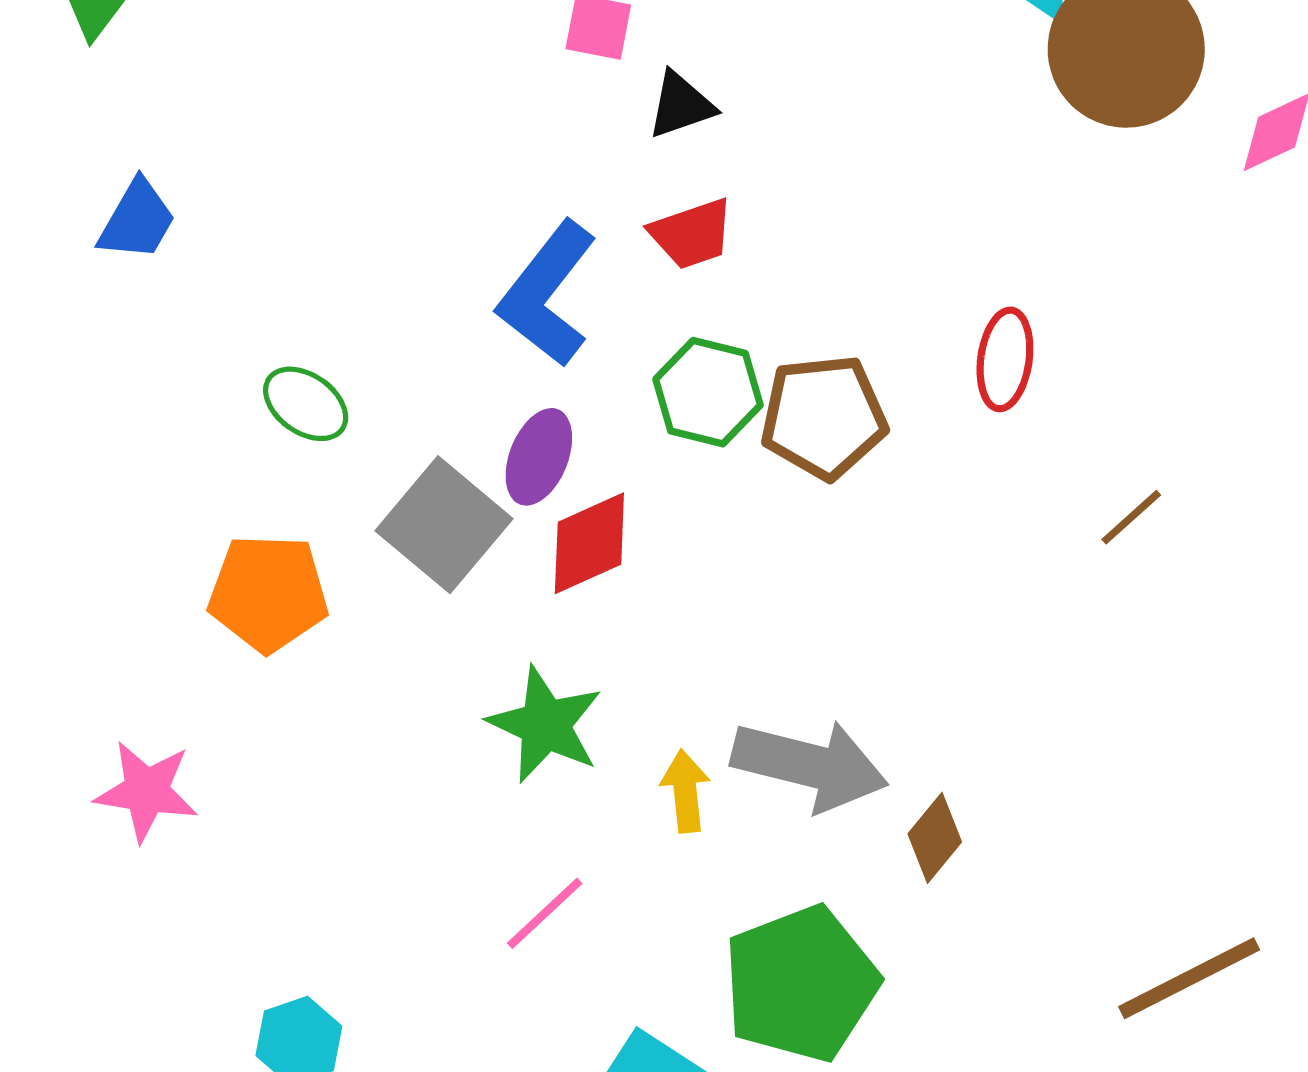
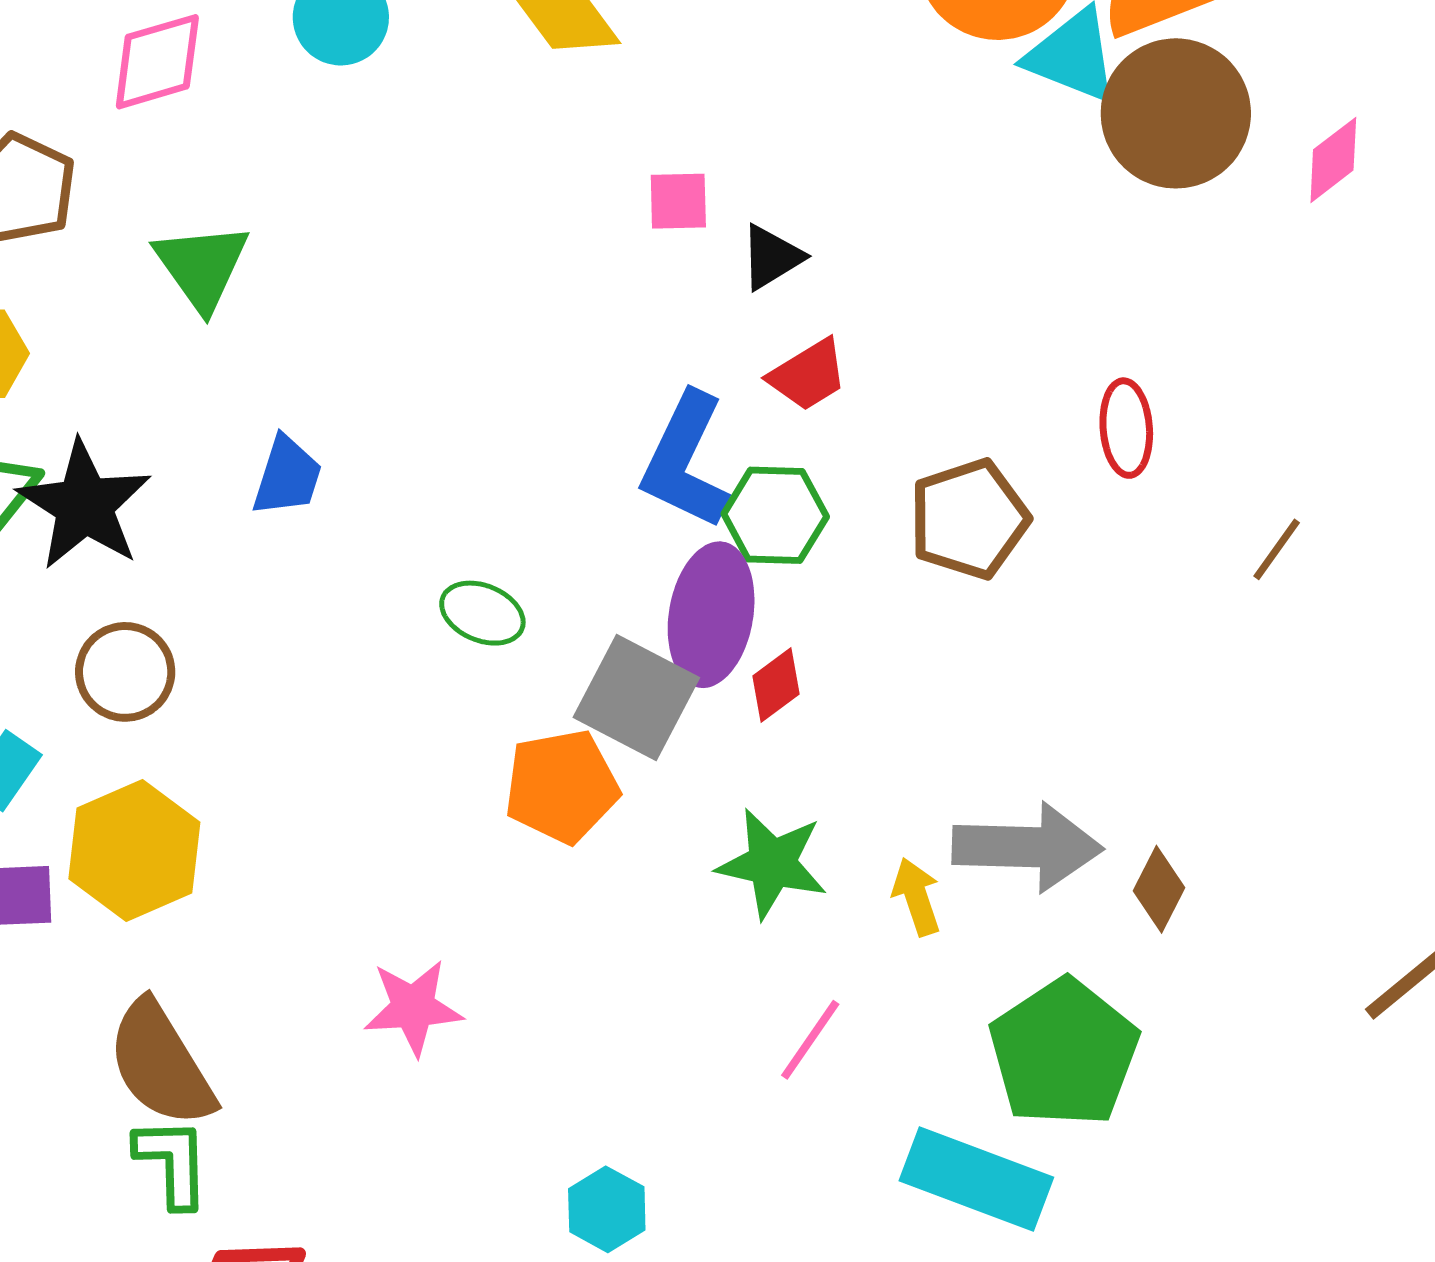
green hexagon: (708, 392) -> (775, 515), moved
purple ellipse: (539, 457) -> (711, 615), size x1.5
red diamond: (589, 543) -> (776, 685), size x0.7
orange pentagon: (268, 593) -> (562, 786), moved

